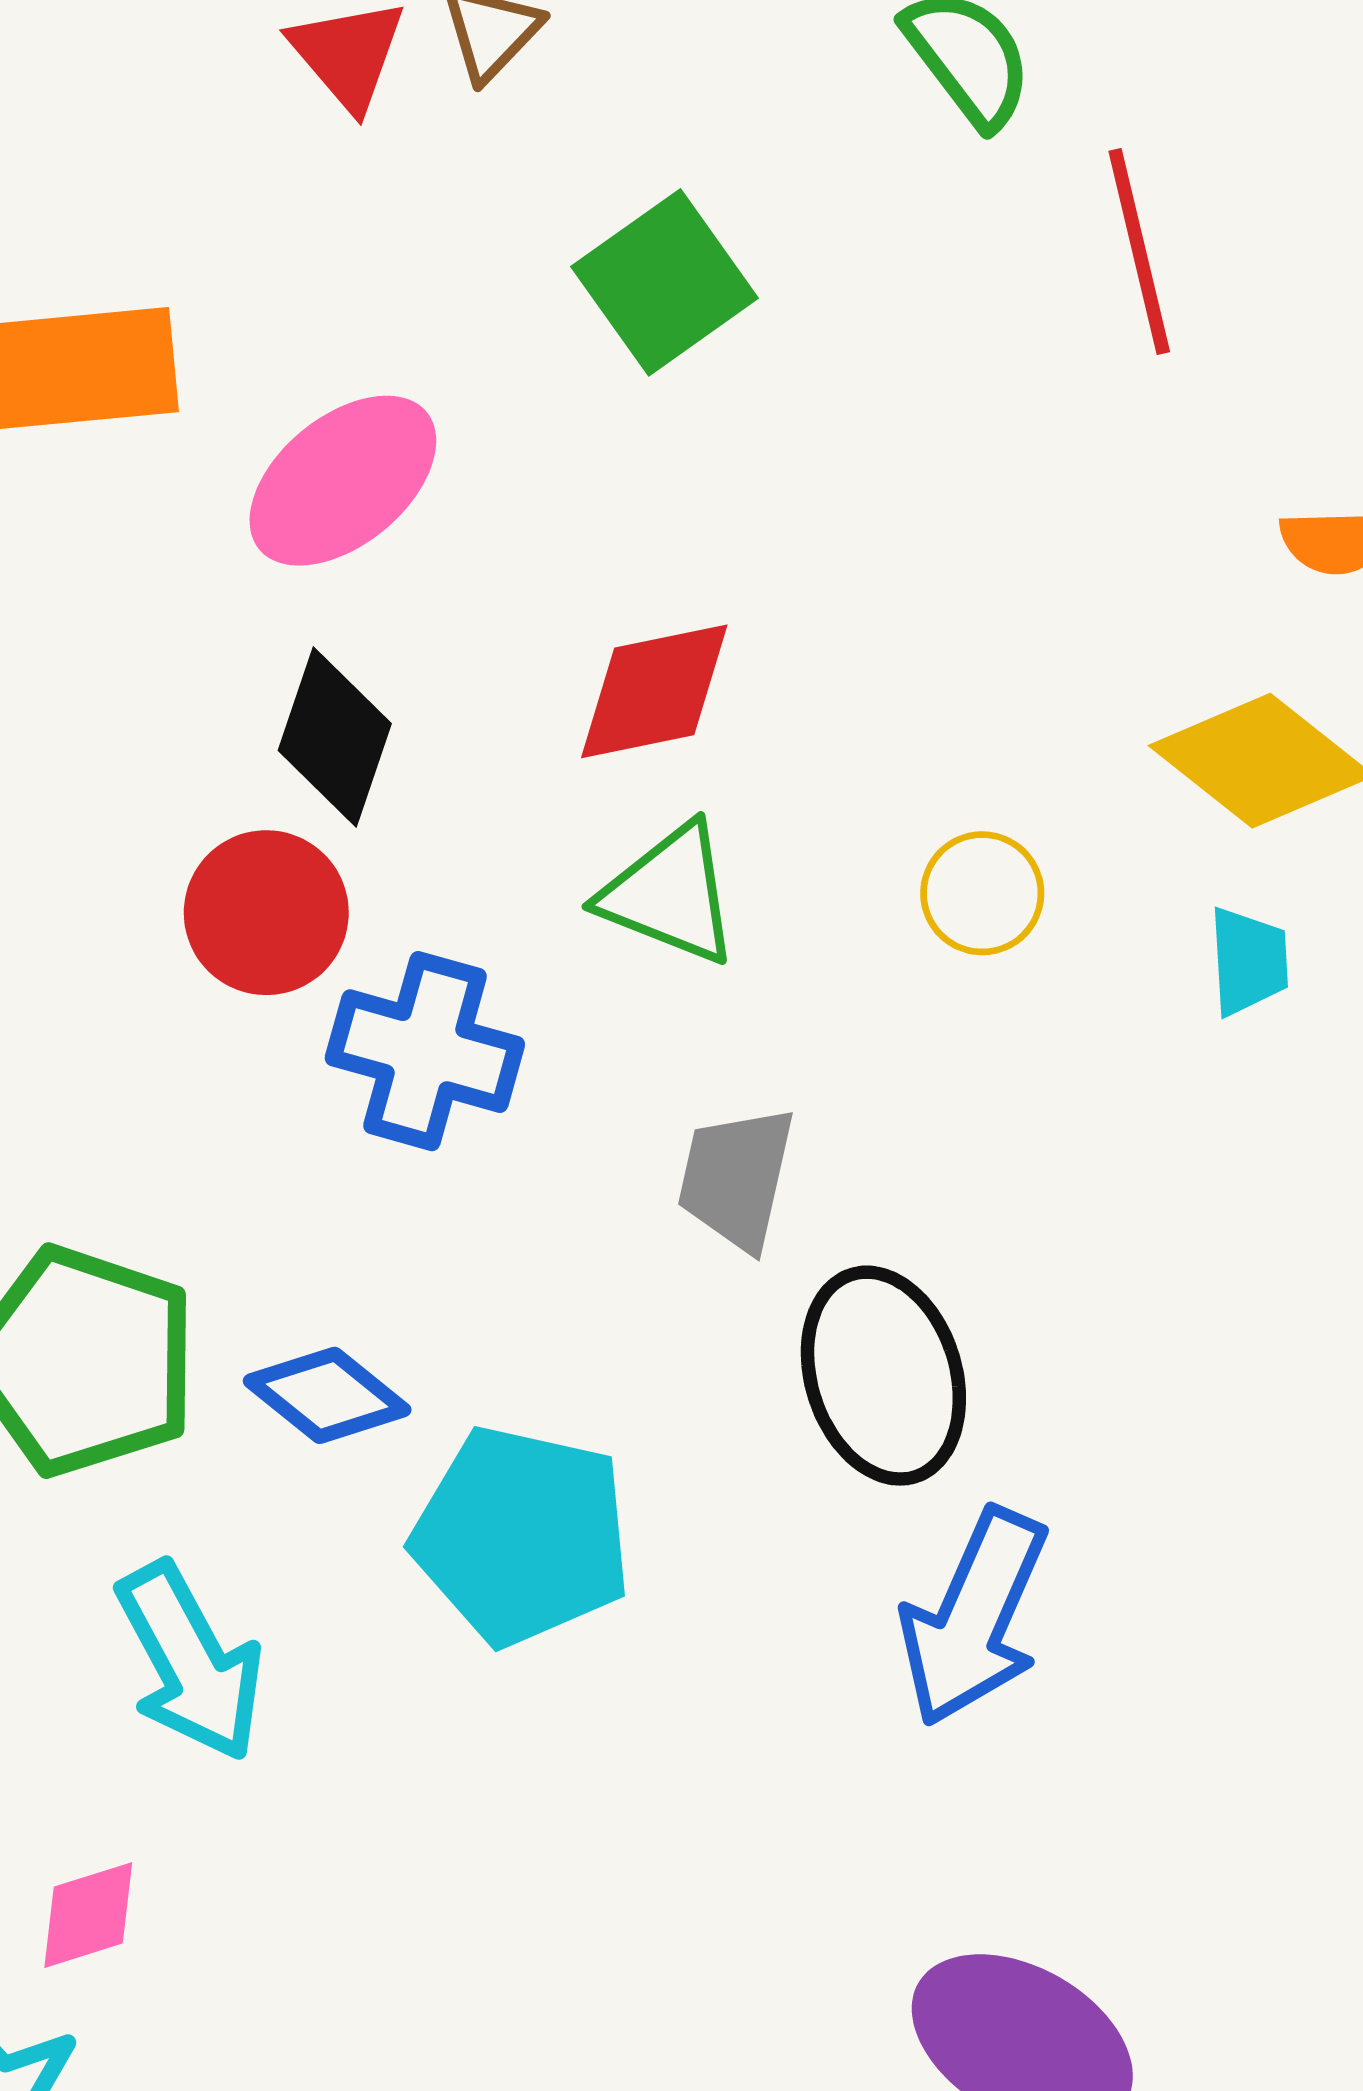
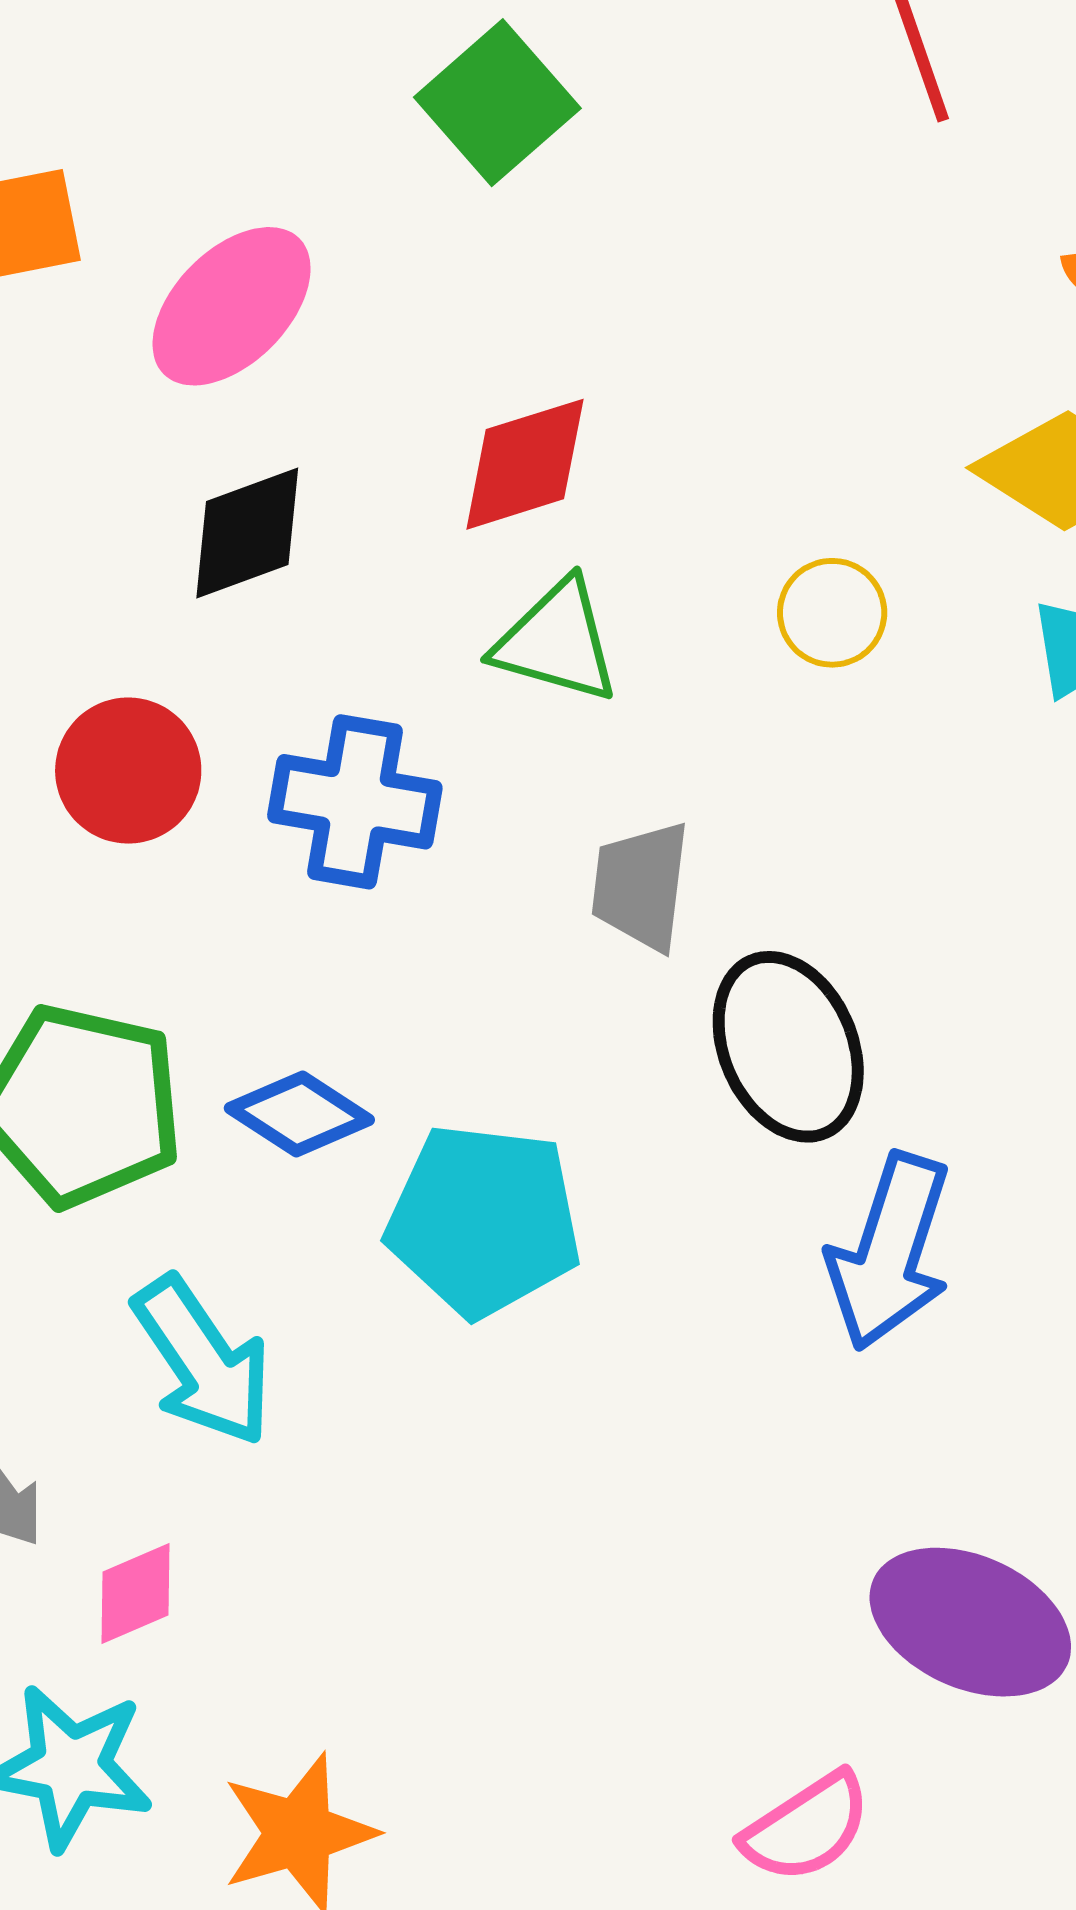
black diamond: (335, 737) -> (247, 533), turned 57
red circle: (266, 913) -> (128, 771), moved

